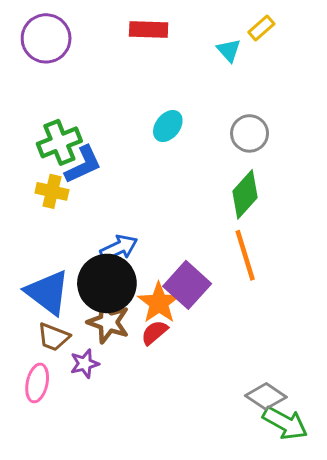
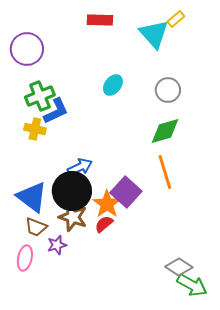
purple circle: (46, 38) -> (27, 49), moved
cyan triangle: (229, 50) -> (154, 34), size x1.8
green diamond: (245, 194) -> (165, 131), turned 32

